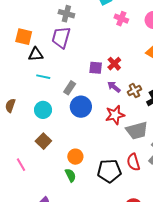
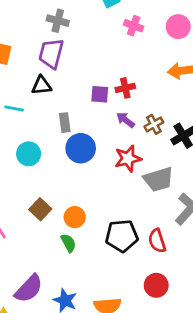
black triangle: (36, 54) -> (42, 85), moved
red cross: (114, 64) -> (125, 88), turned 32
cyan line: (43, 77) -> (14, 109), moved
gray rectangle: (70, 88) -> (65, 123), turned -40
brown square: (43, 141) -> (40, 209), moved
red semicircle: (133, 162) -> (157, 241), moved

